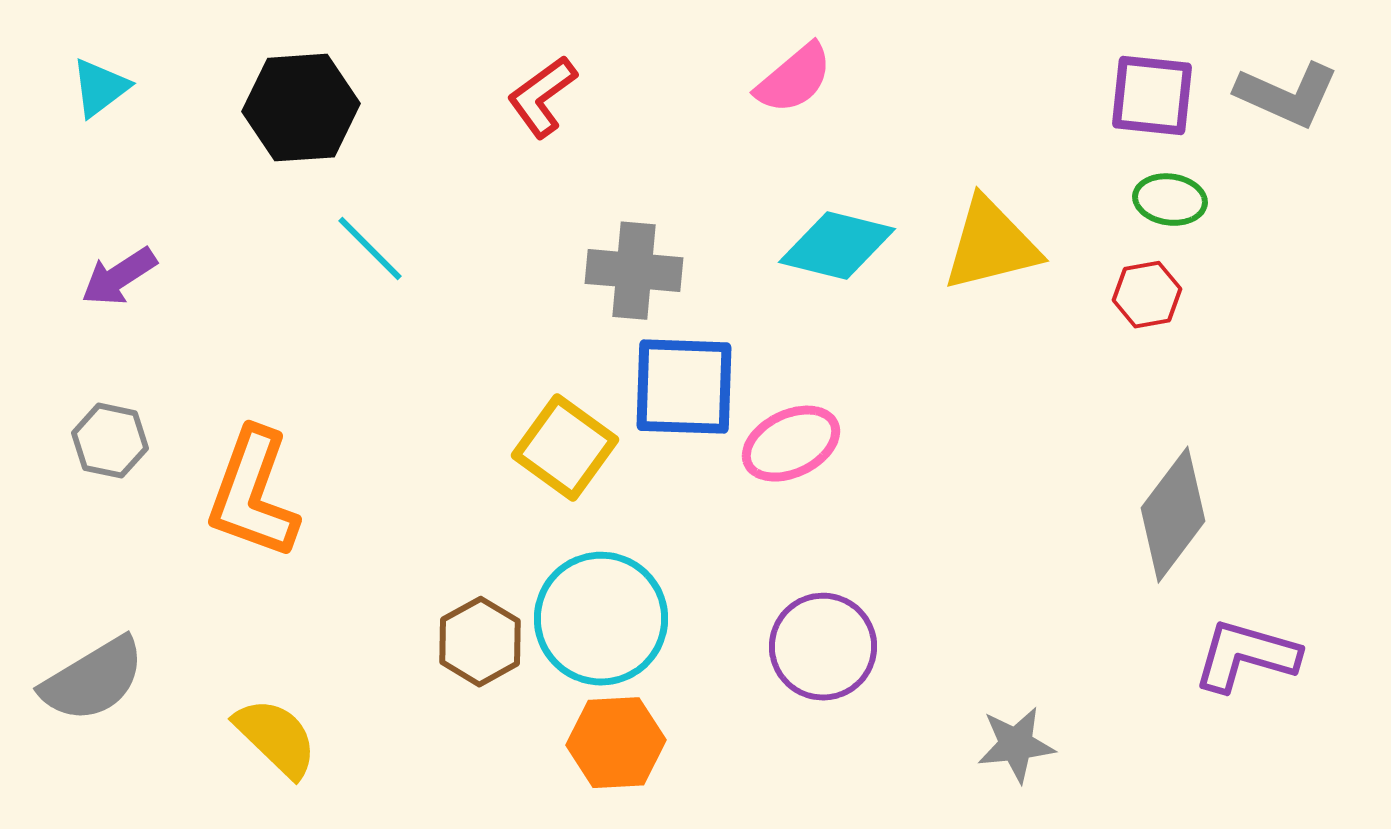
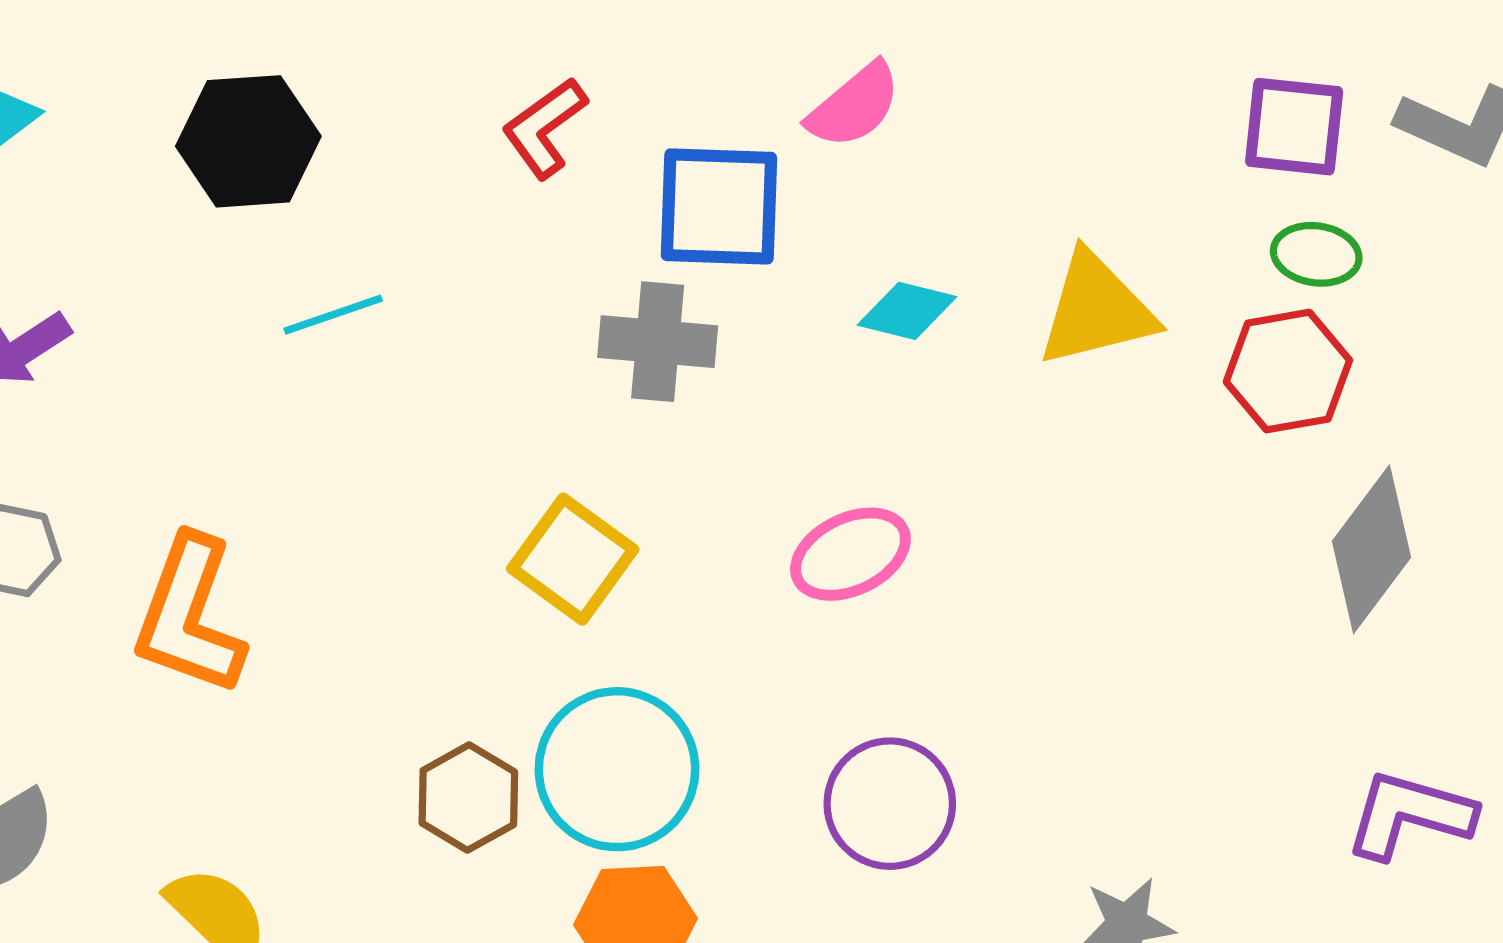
cyan diamond: (837, 246) -> (907, 311), size x0.7
cyan line: (370, 249) -> (333, 315), turned -64
red hexagon: (1147, 295) -> (1288, 371), size x1.5
blue square: (684, 387) -> (719, 206), moved
gray diamond: (1173, 515) -> (1371, 549), moved

